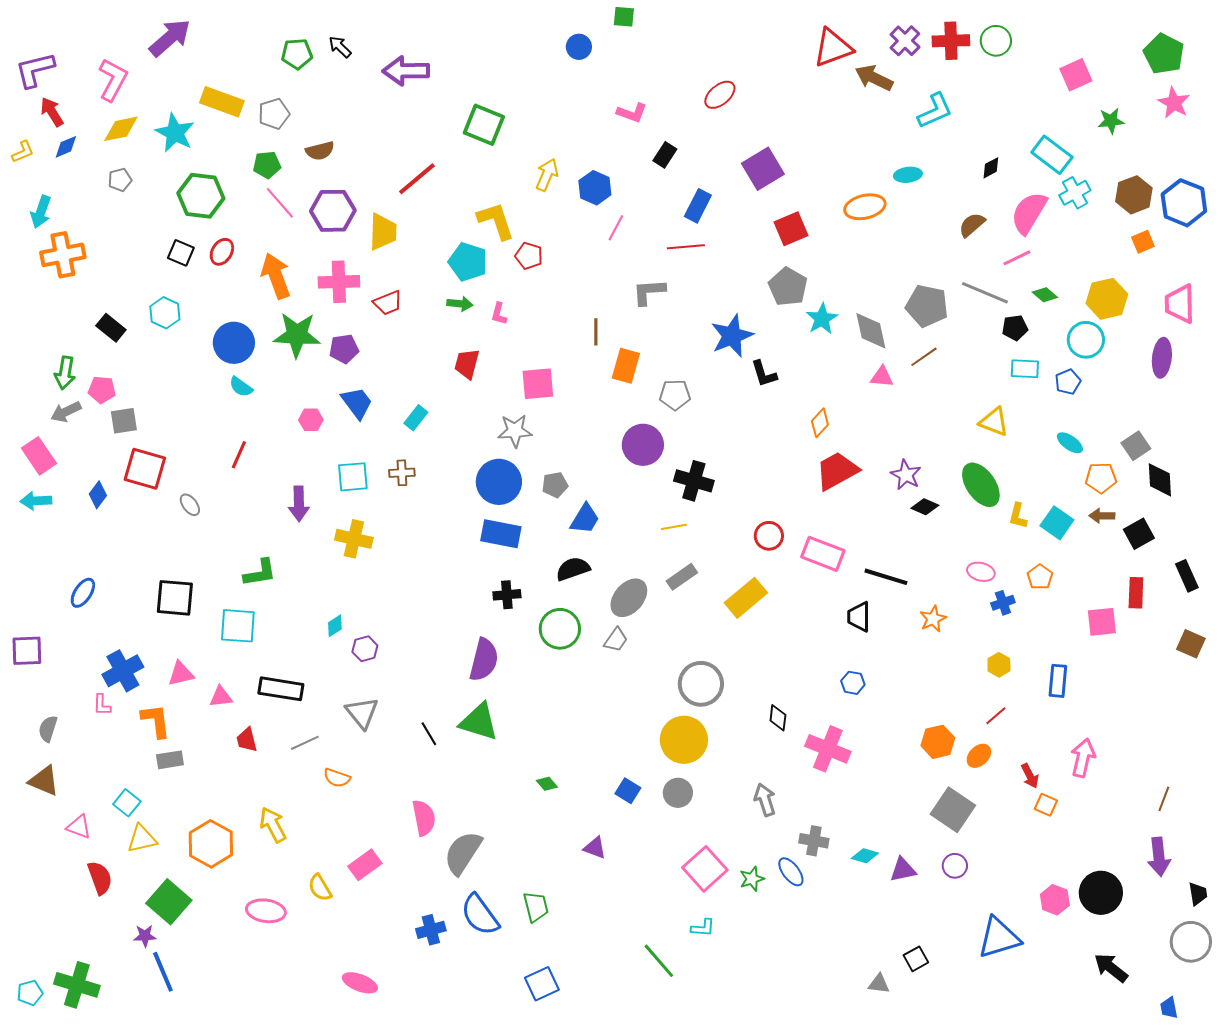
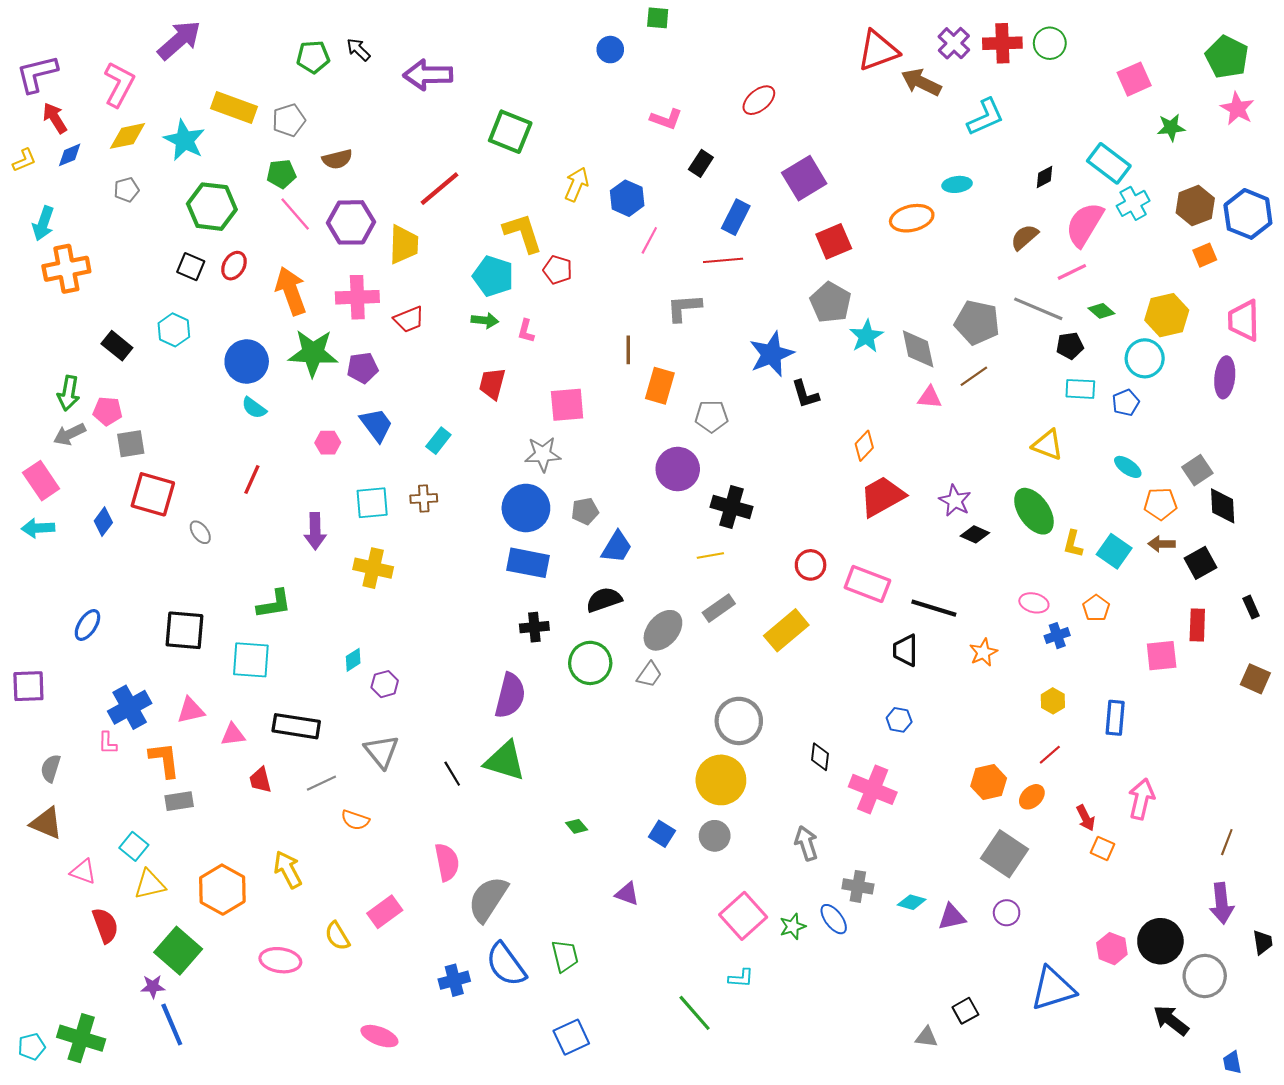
black rectangle: (1187, 576) -> (1251, 607), size x0.7
gray circle: (1191, 942) -> (1205, 976), moved

